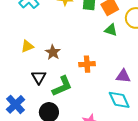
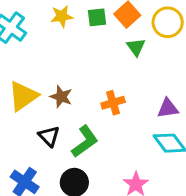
green triangle: (111, 30) -> (136, 47), turned 48
yellow triangle: (27, 46) -> (23, 96), size x1.6

